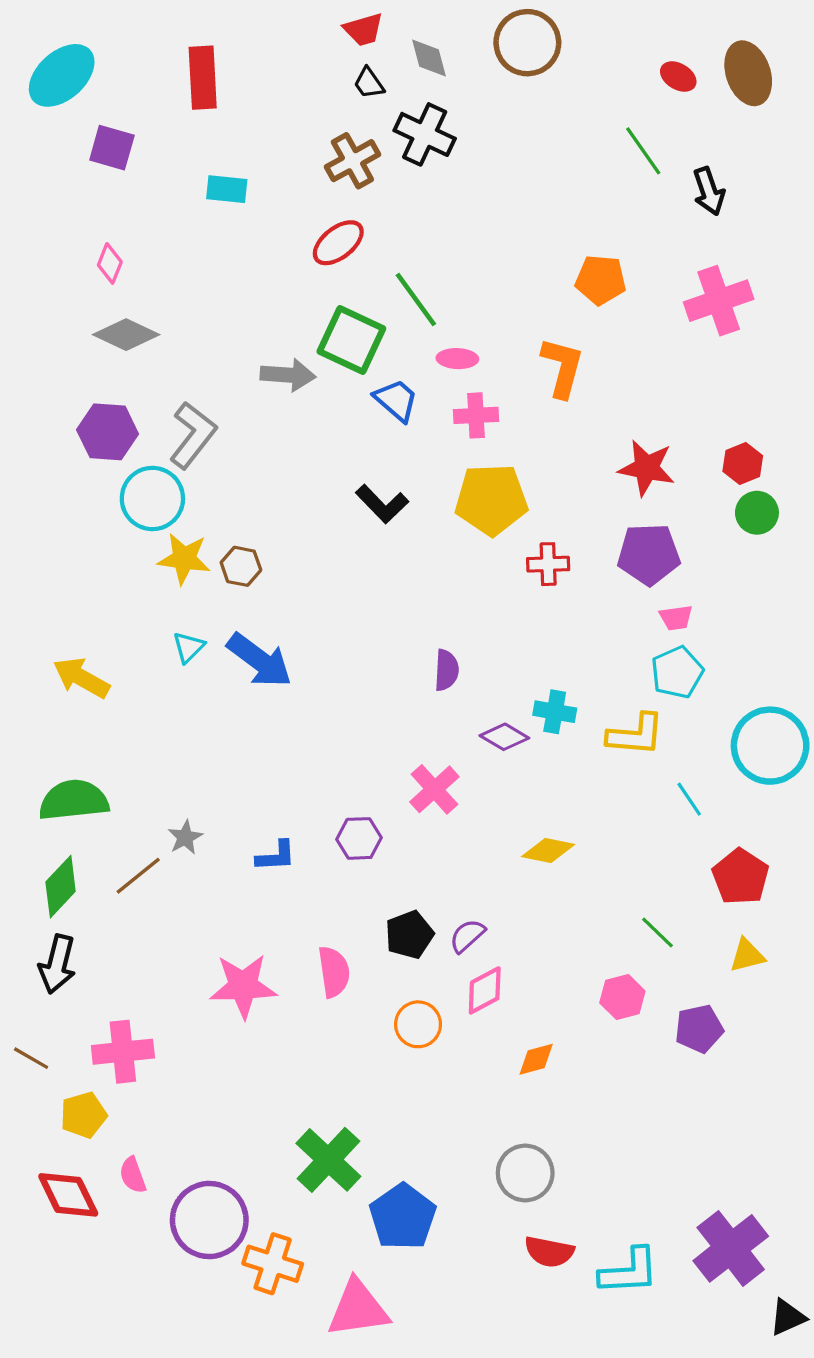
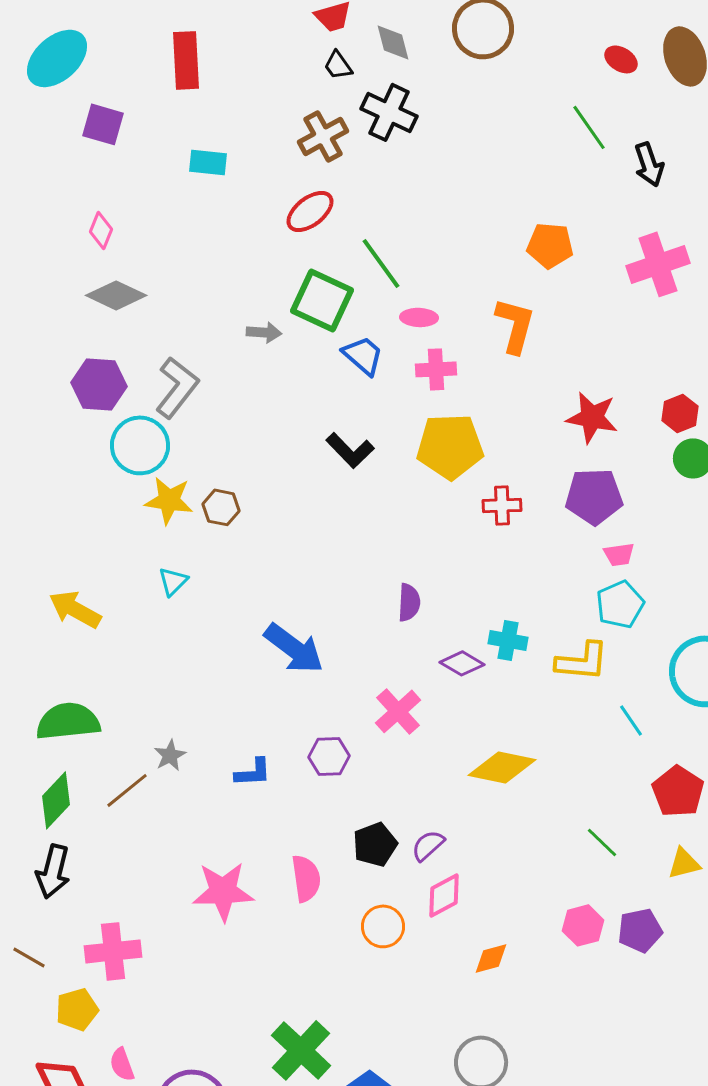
gray arrow: (288, 375) -> (264, 332), size x0.7
blue arrow: (260, 660) -> (294, 648), moved
yellow diamond: (548, 851) -> (502, 767), size x1.4
pink hexagon: (622, 997) -> (583, 925), moved

